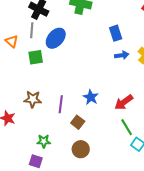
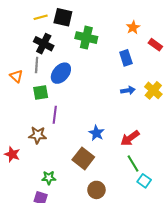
blue rectangle: (116, 33) -> (126, 58), moved
purple line: (61, 104) -> (55, 115), moved
brown square: (78, 122) -> (83, 158), size x1.5
brown circle: (81, 149) -> (96, 190), moved

